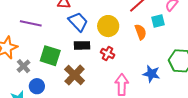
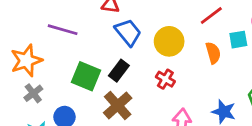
black rectangle: (82, 45) -> (119, 71), moved, turned -56
gray cross: (23, 66) -> (33, 93), moved

